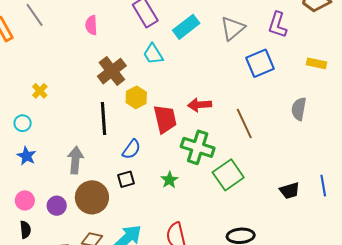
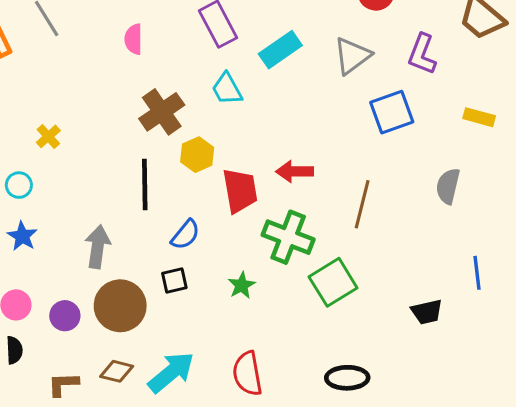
brown line: (244, 124) -> (362, 204), turned 36
blue line: (323, 186) -> (477, 273), moved

